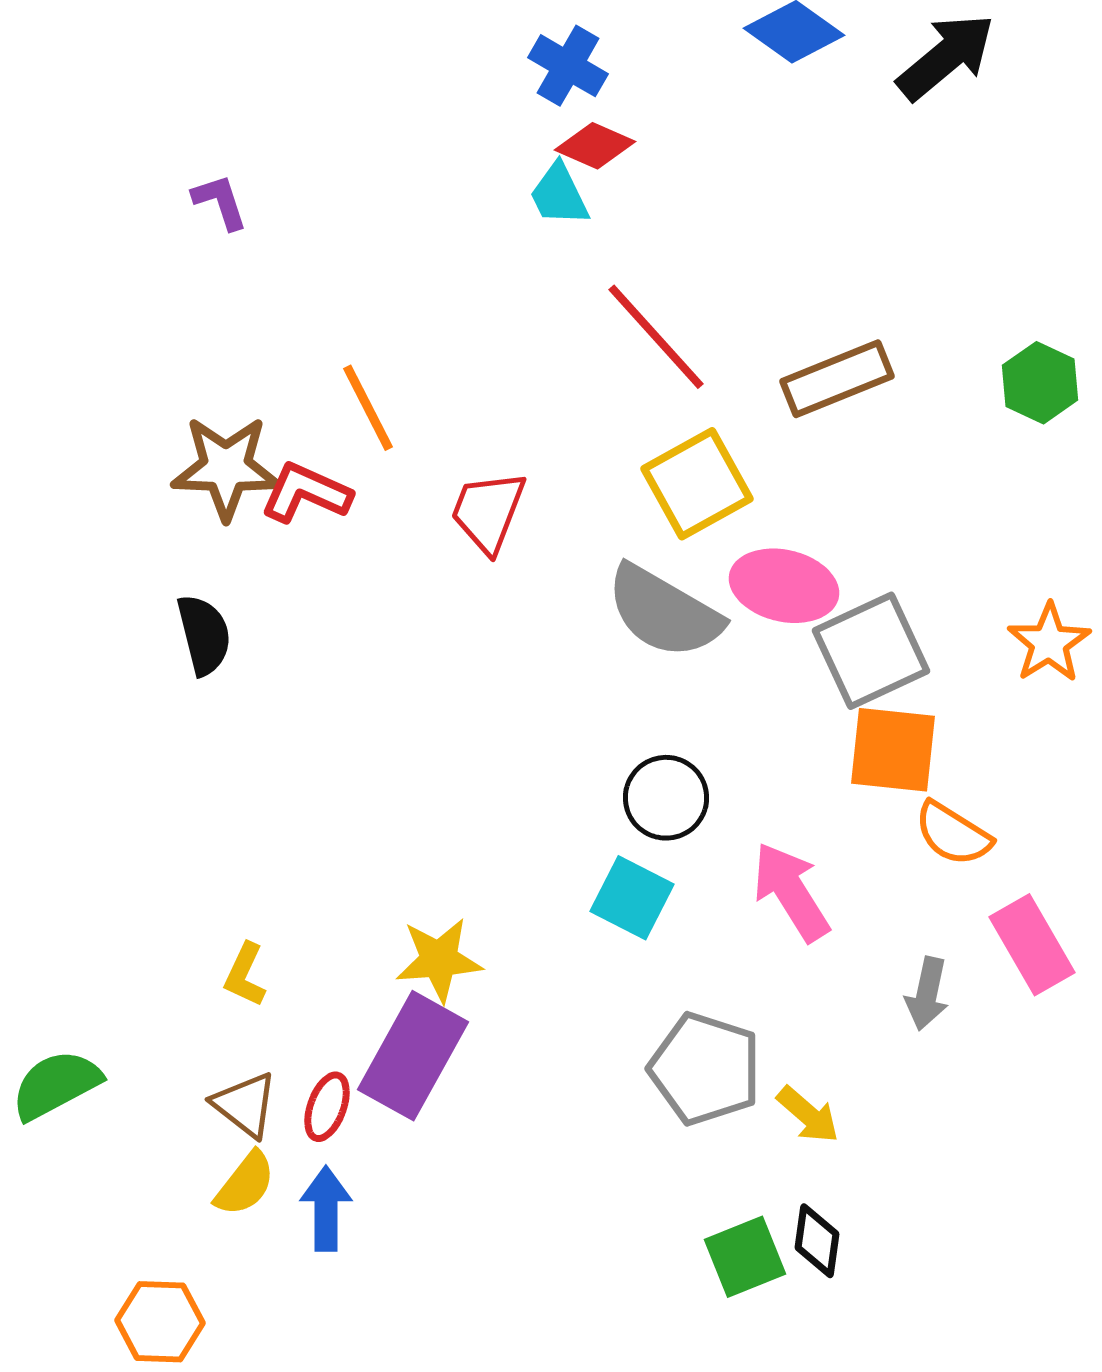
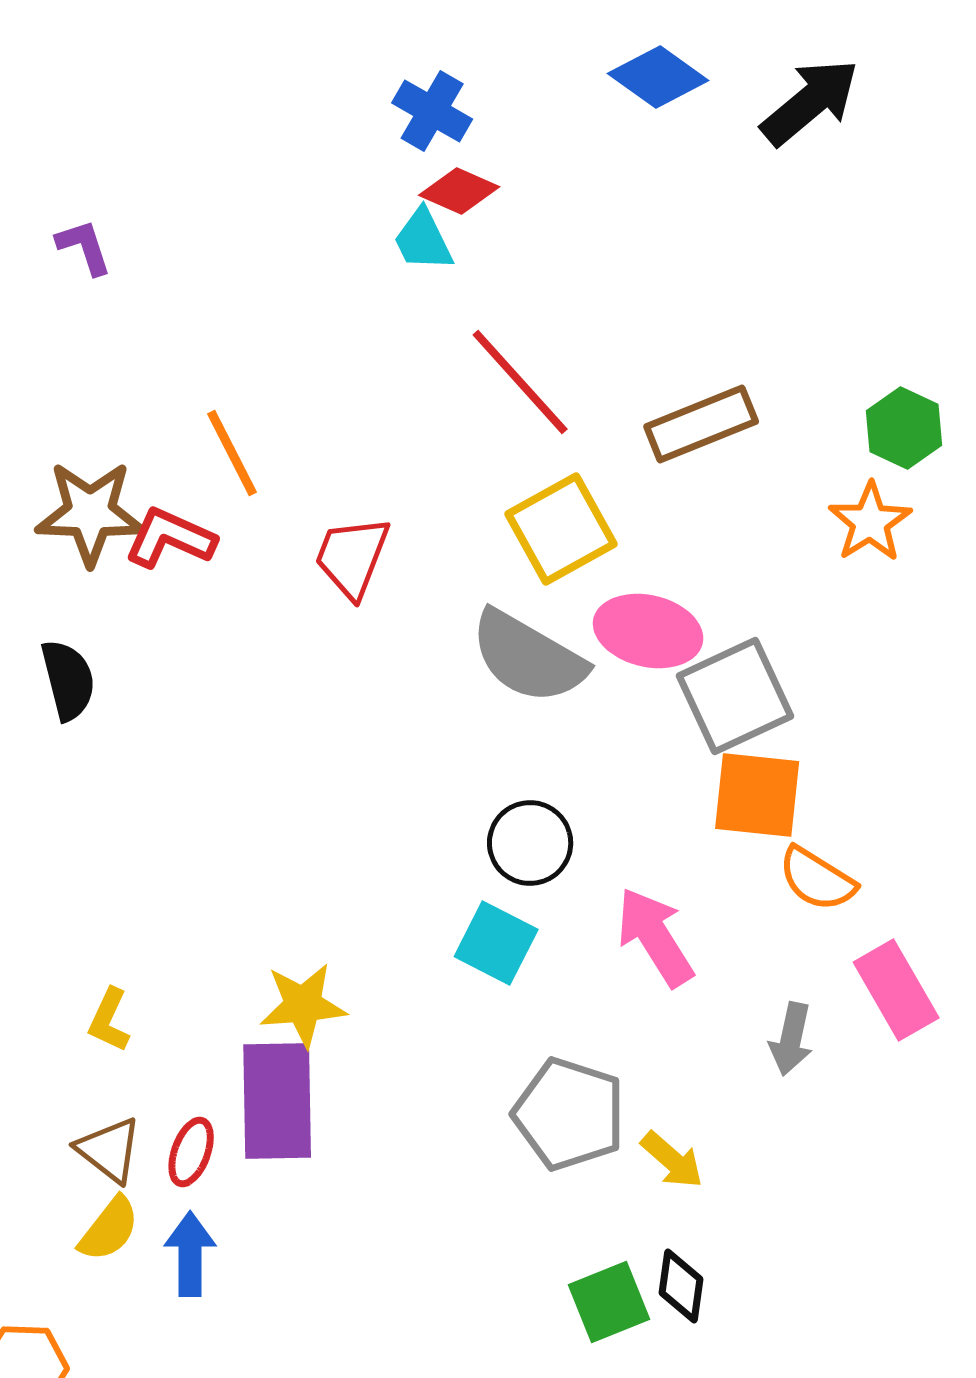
orange star: (1049, 643) -> (870, 522), moved
purple rectangle: (413, 1056) -> (277, 1101), turned -30

